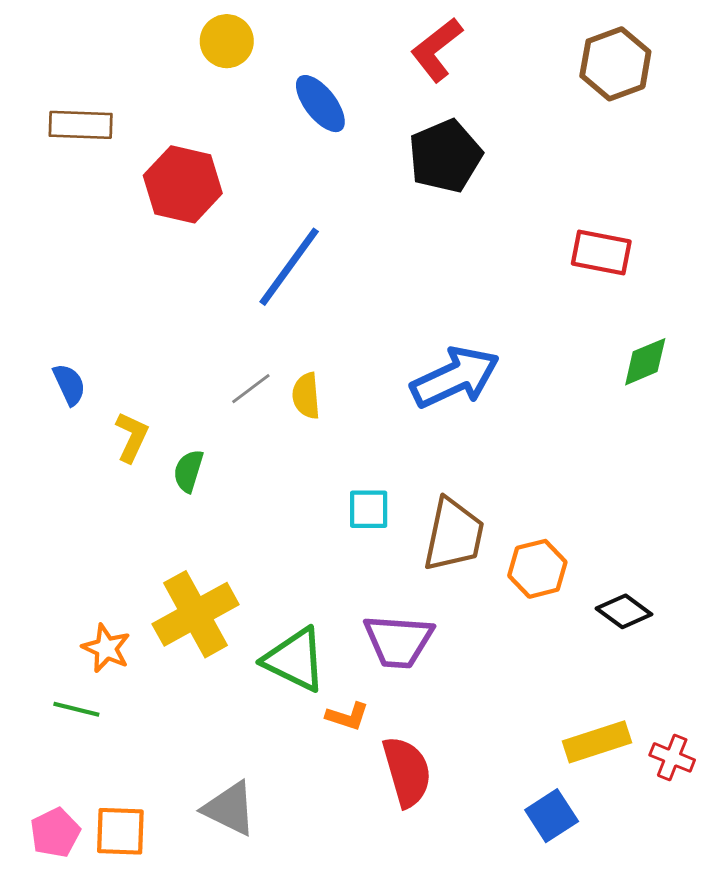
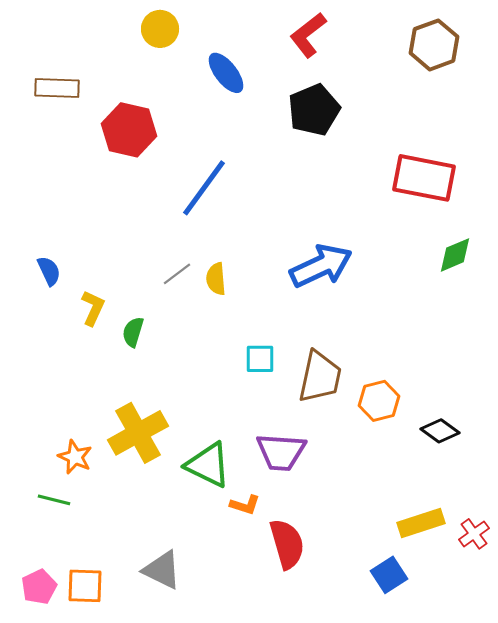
red rectangle: (601, 252) -> (424, 178), size x1.5
red cross: (672, 757) -> (474, 534), turned 32

